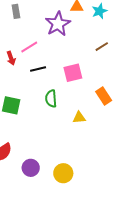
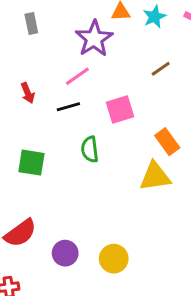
pink line: (29, 47) -> (77, 76), moved
yellow triangle: (79, 118) -> (155, 176), moved, size x1.6

